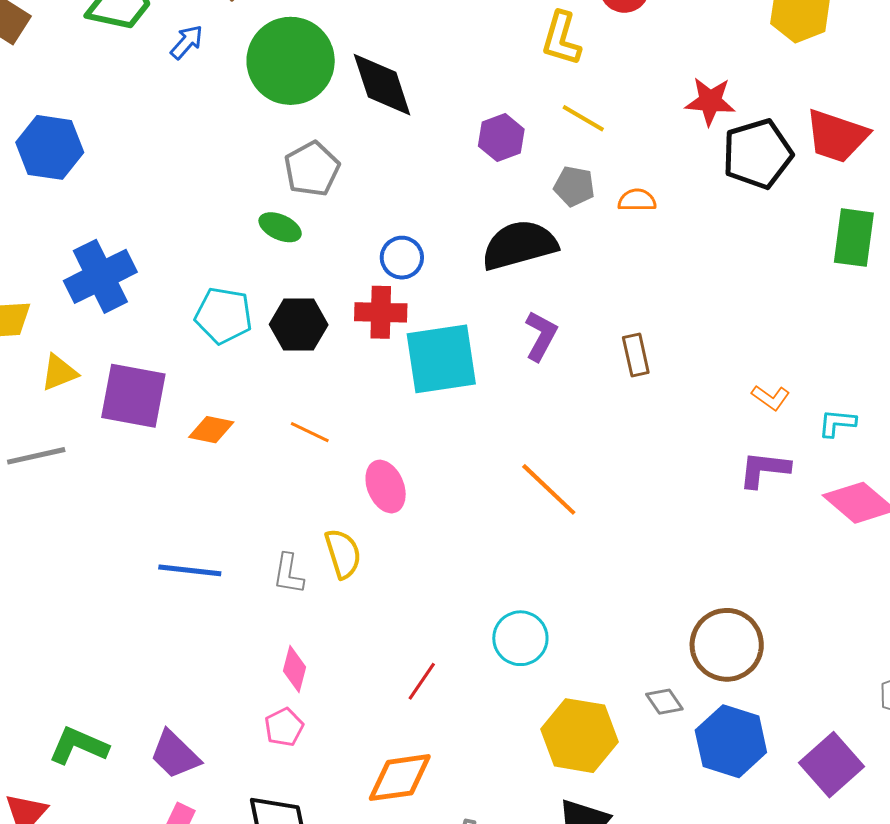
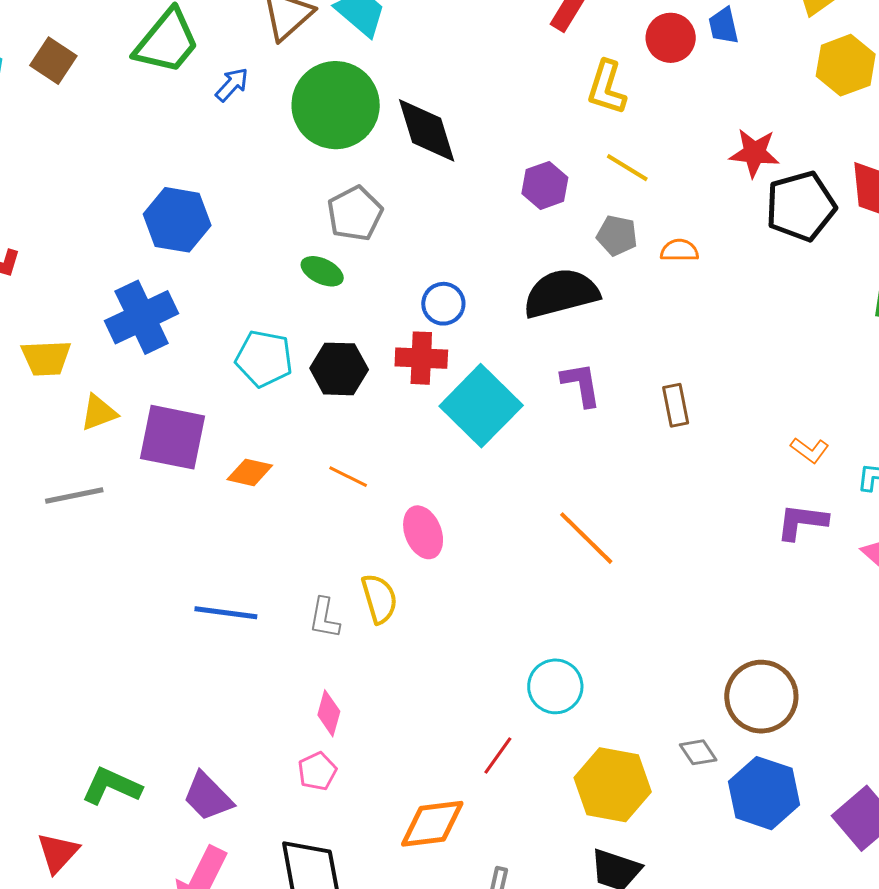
blue hexagon: (50, 147) -> (177, 220), moved
purple L-shape: (541, 336) -> (581, 384), turned -39
cyan square: (441, 359) -> (481, 406), turned -38
red line: (422, 681) -> (498, 755), moved

